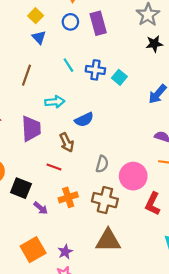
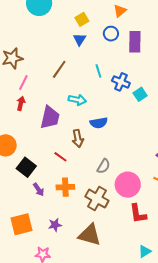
red L-shape: (153, 204) -> (138, 214), turned -50
purple star: (65, 252) -> (55, 225), moved

